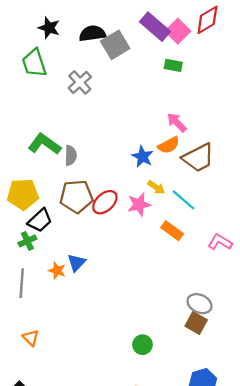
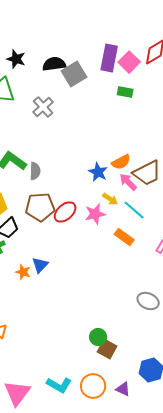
purple rectangle: (155, 27) -> (109, 58), turned 60
pink arrow: (177, 122) -> (128, 182), moved
brown square: (196, 323) -> (107, 349), moved

